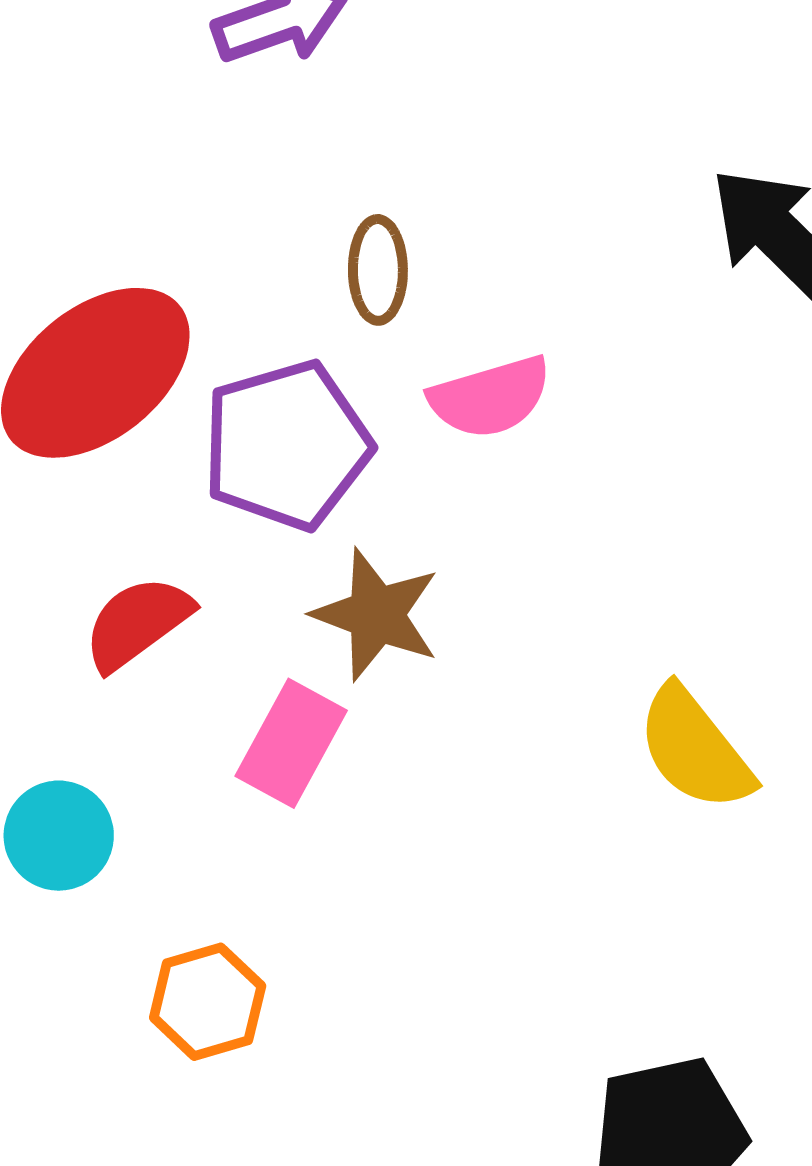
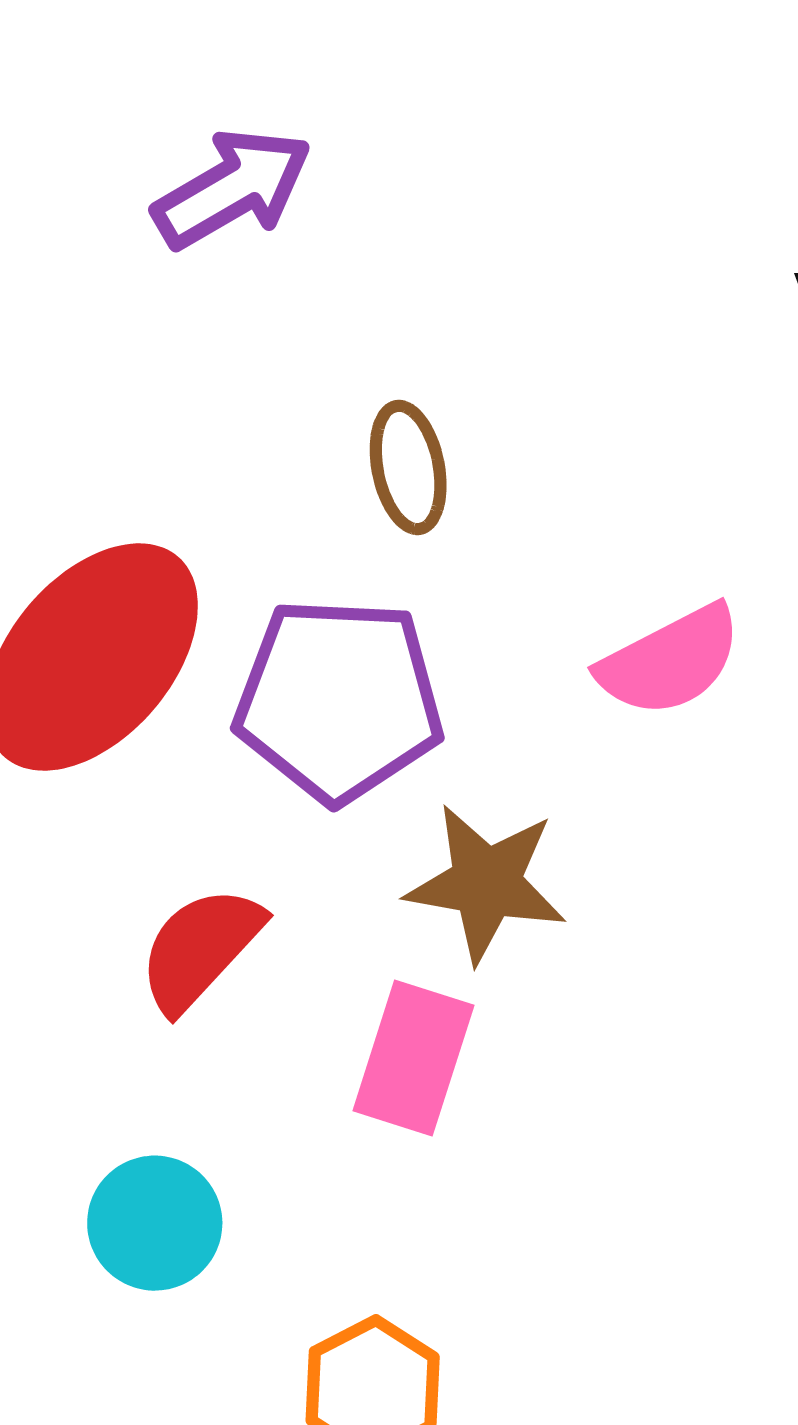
pink semicircle: (490, 397) -> (670, 661), moved
purple pentagon: (287, 445) -> (339, 700), turned 30

